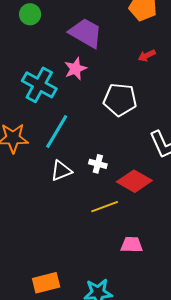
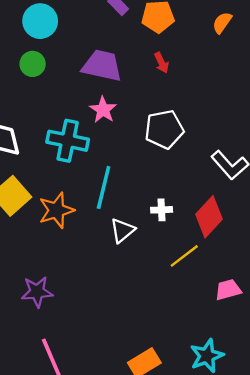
red arrow: (147, 56) -> (162, 63), moved, turned -72
red diamond: (134, 181) -> (209, 217), turned -60

